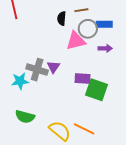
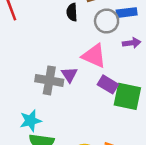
pink triangle: (76, 41) -> (94, 56), moved, turned 45
purple rectangle: (82, 79) -> (108, 84), turned 35
cyan star: (20, 81) -> (31, 121), moved

